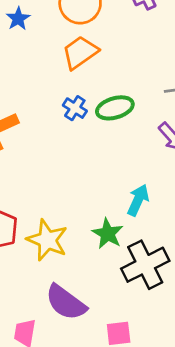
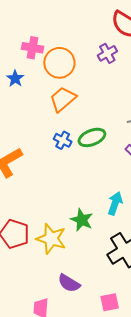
green star: (108, 234) -> (82, 220), moved
purple semicircle: (66, 302) -> (69, 283), size x0.7

